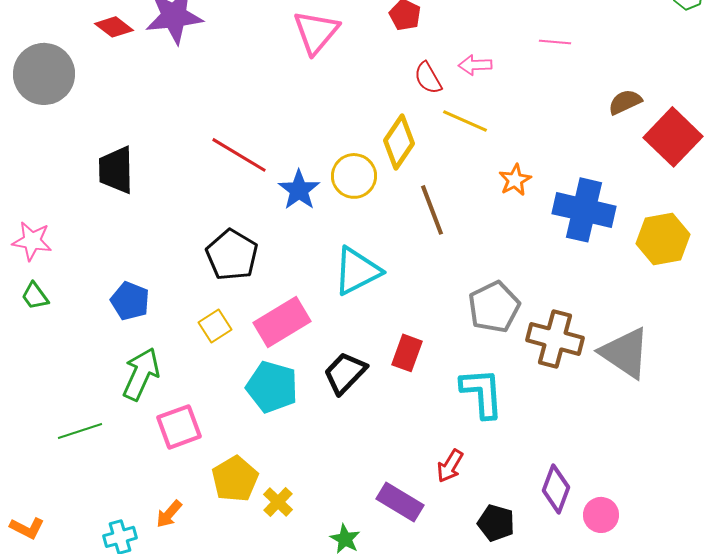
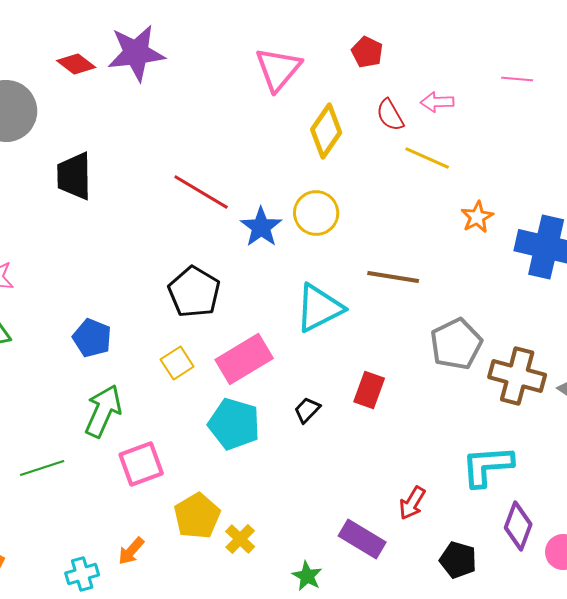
yellow diamond: (399, 142) -> (326, 131), moved
black trapezoid: (116, 170) -> (74, 176), moved
brown line: (432, 210) -> (393, 277), moved, turned -60
black trapezoid: (345, 373) -> (307, 410), size x0.6
cyan L-shape: (482, 393) -> (487, 466), moved, turned -90

